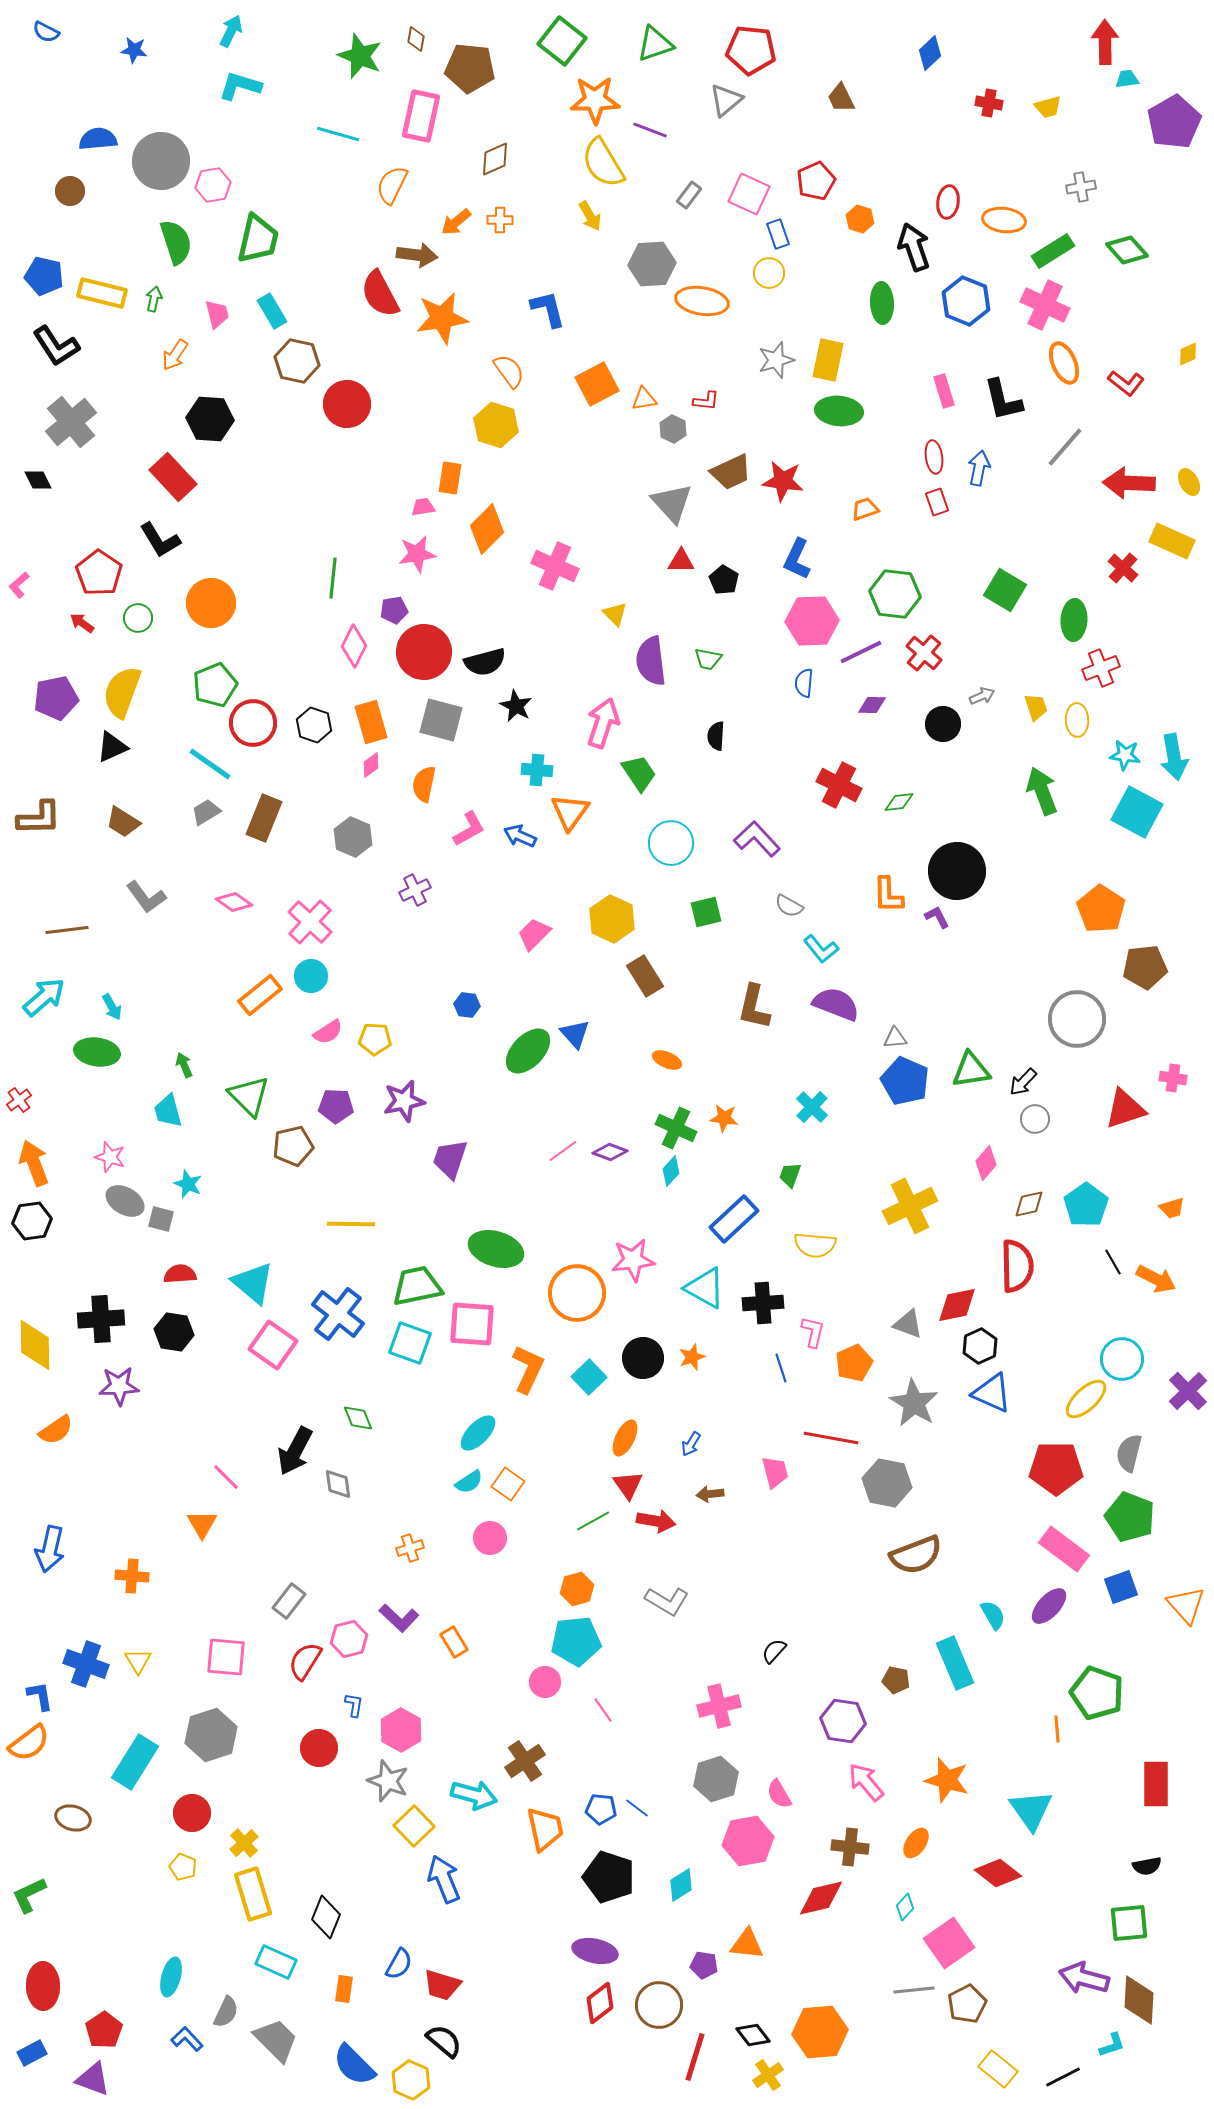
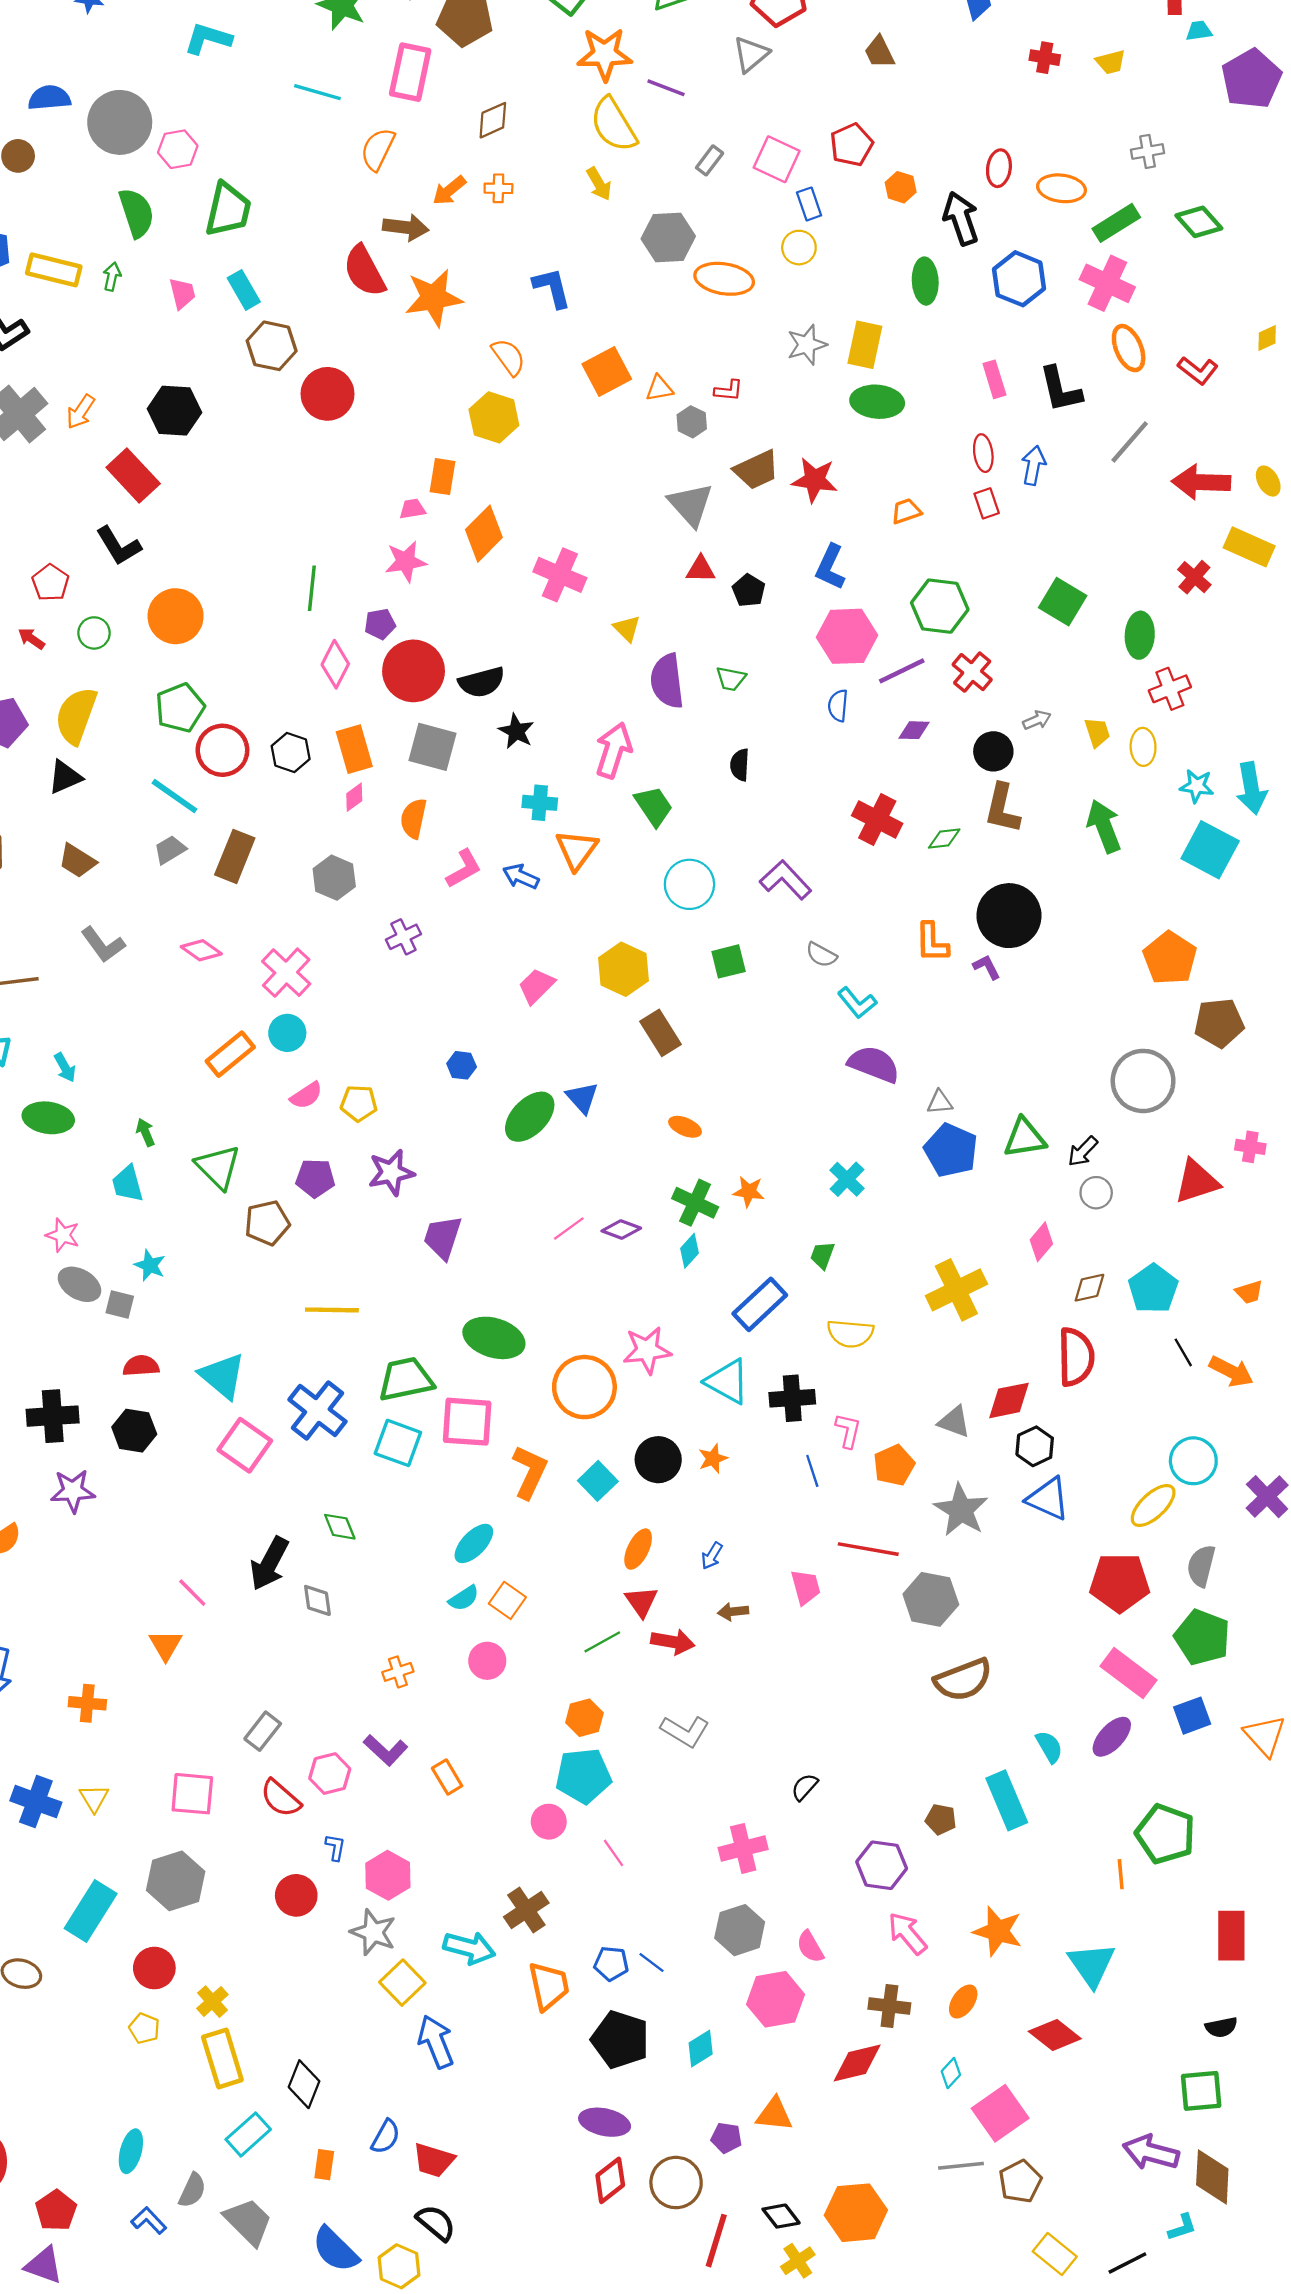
orange arrow: (175, 355) -> (81, 412), moved
red pentagon: (99, 573) -> (50, 583), size x0.7
brown L-shape: (754, 1007) -> (1002, 808), moved
red semicircle: (305, 1661) -> (281, 1798), turned -81
cyan rectangle: (276, 1962) -> (248, 2134), turned -66

